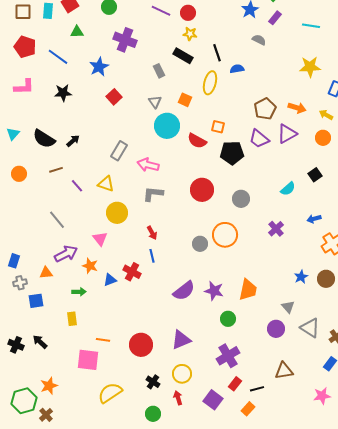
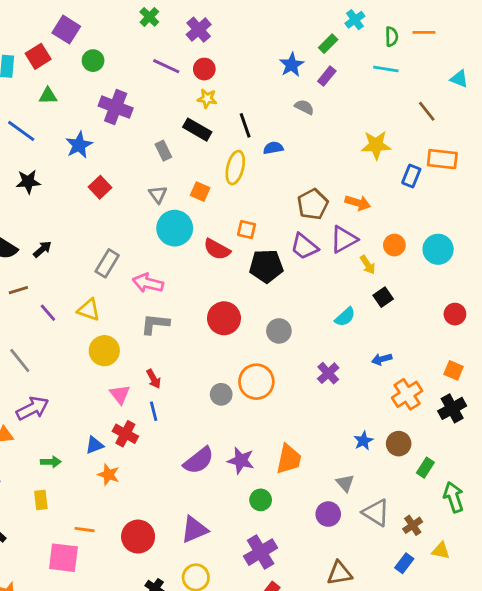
cyan line: (311, 26) -> (386, 69), moved
yellow arrow: (326, 115) -> (368, 265), moved, turned -152
pink triangle: (100, 239) -> (120, 394), moved
orange star: (90, 266) -> (109, 475), moved

